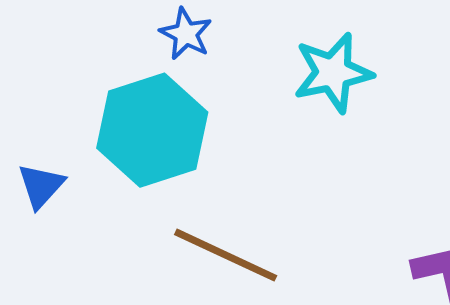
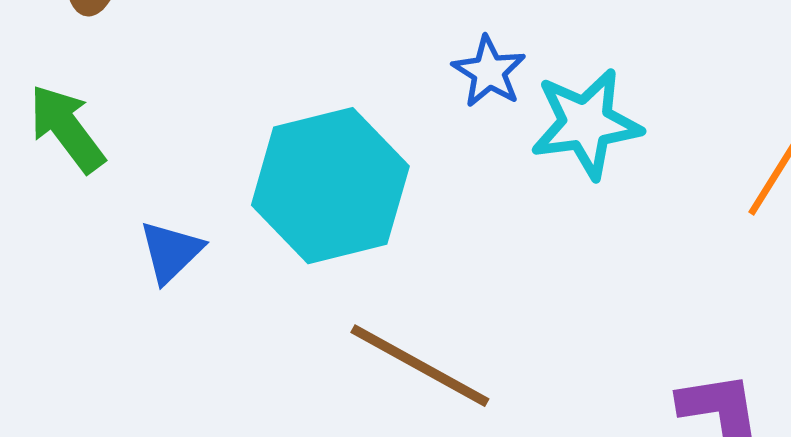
blue star: (186, 34) -> (489, 72), moved

